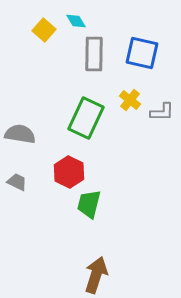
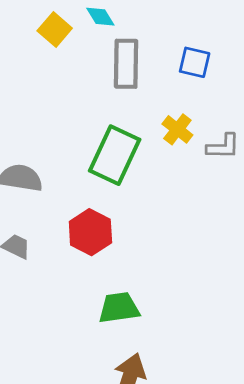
blue square: (142, 53) -> (195, 62), size x0.7
green trapezoid: (89, 204) -> (119, 308), moved, turned 68

